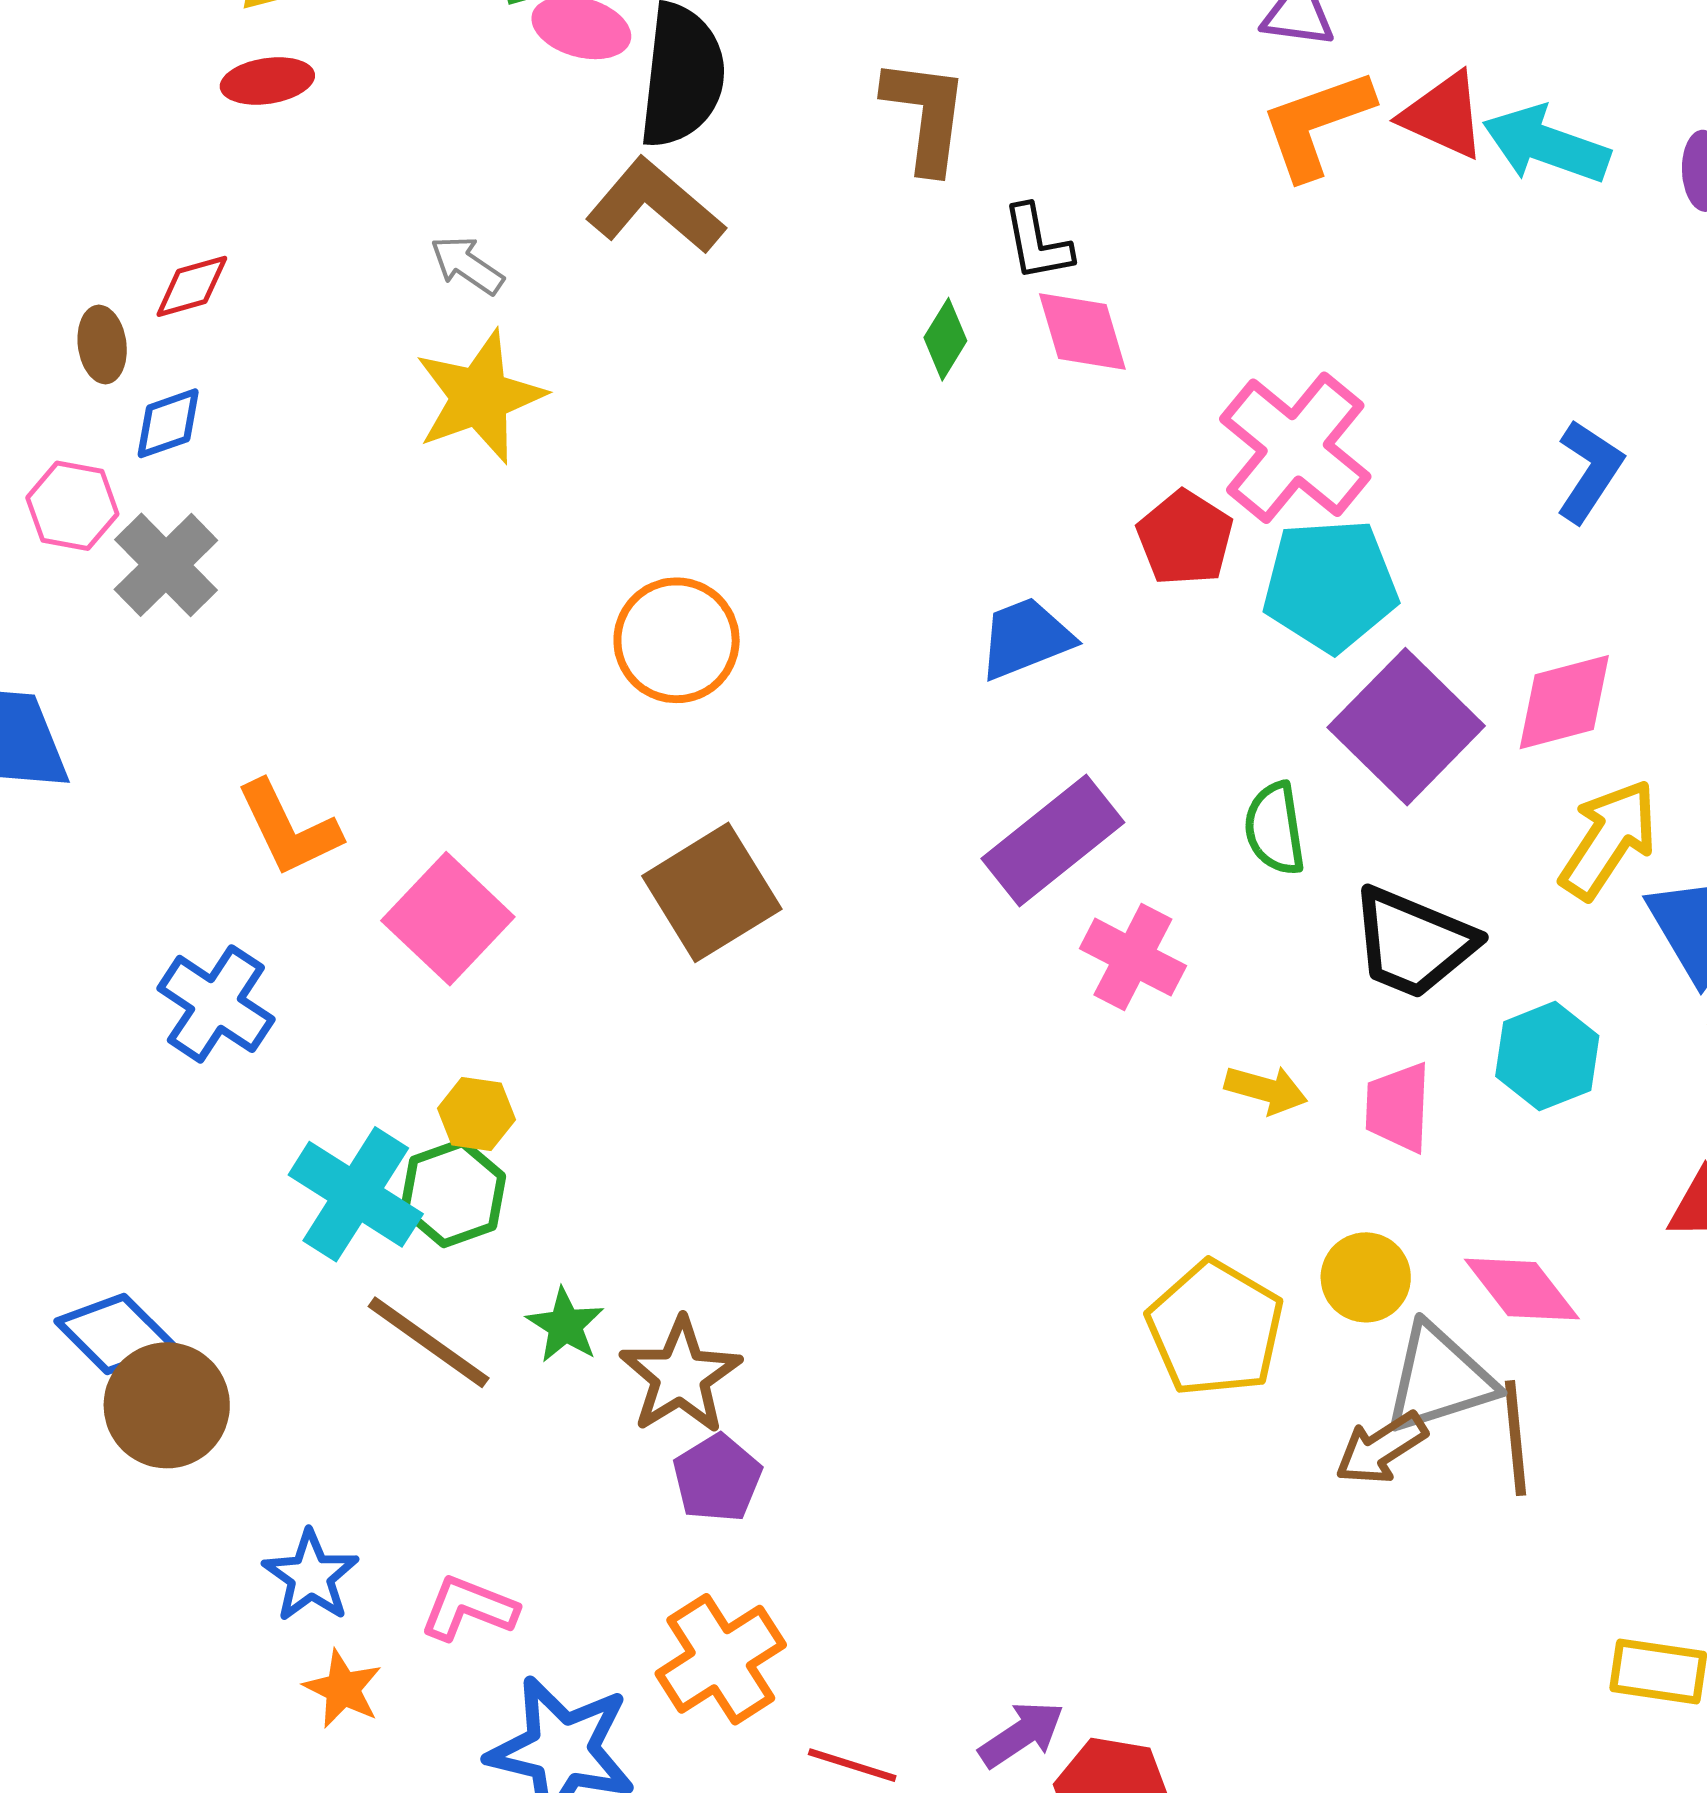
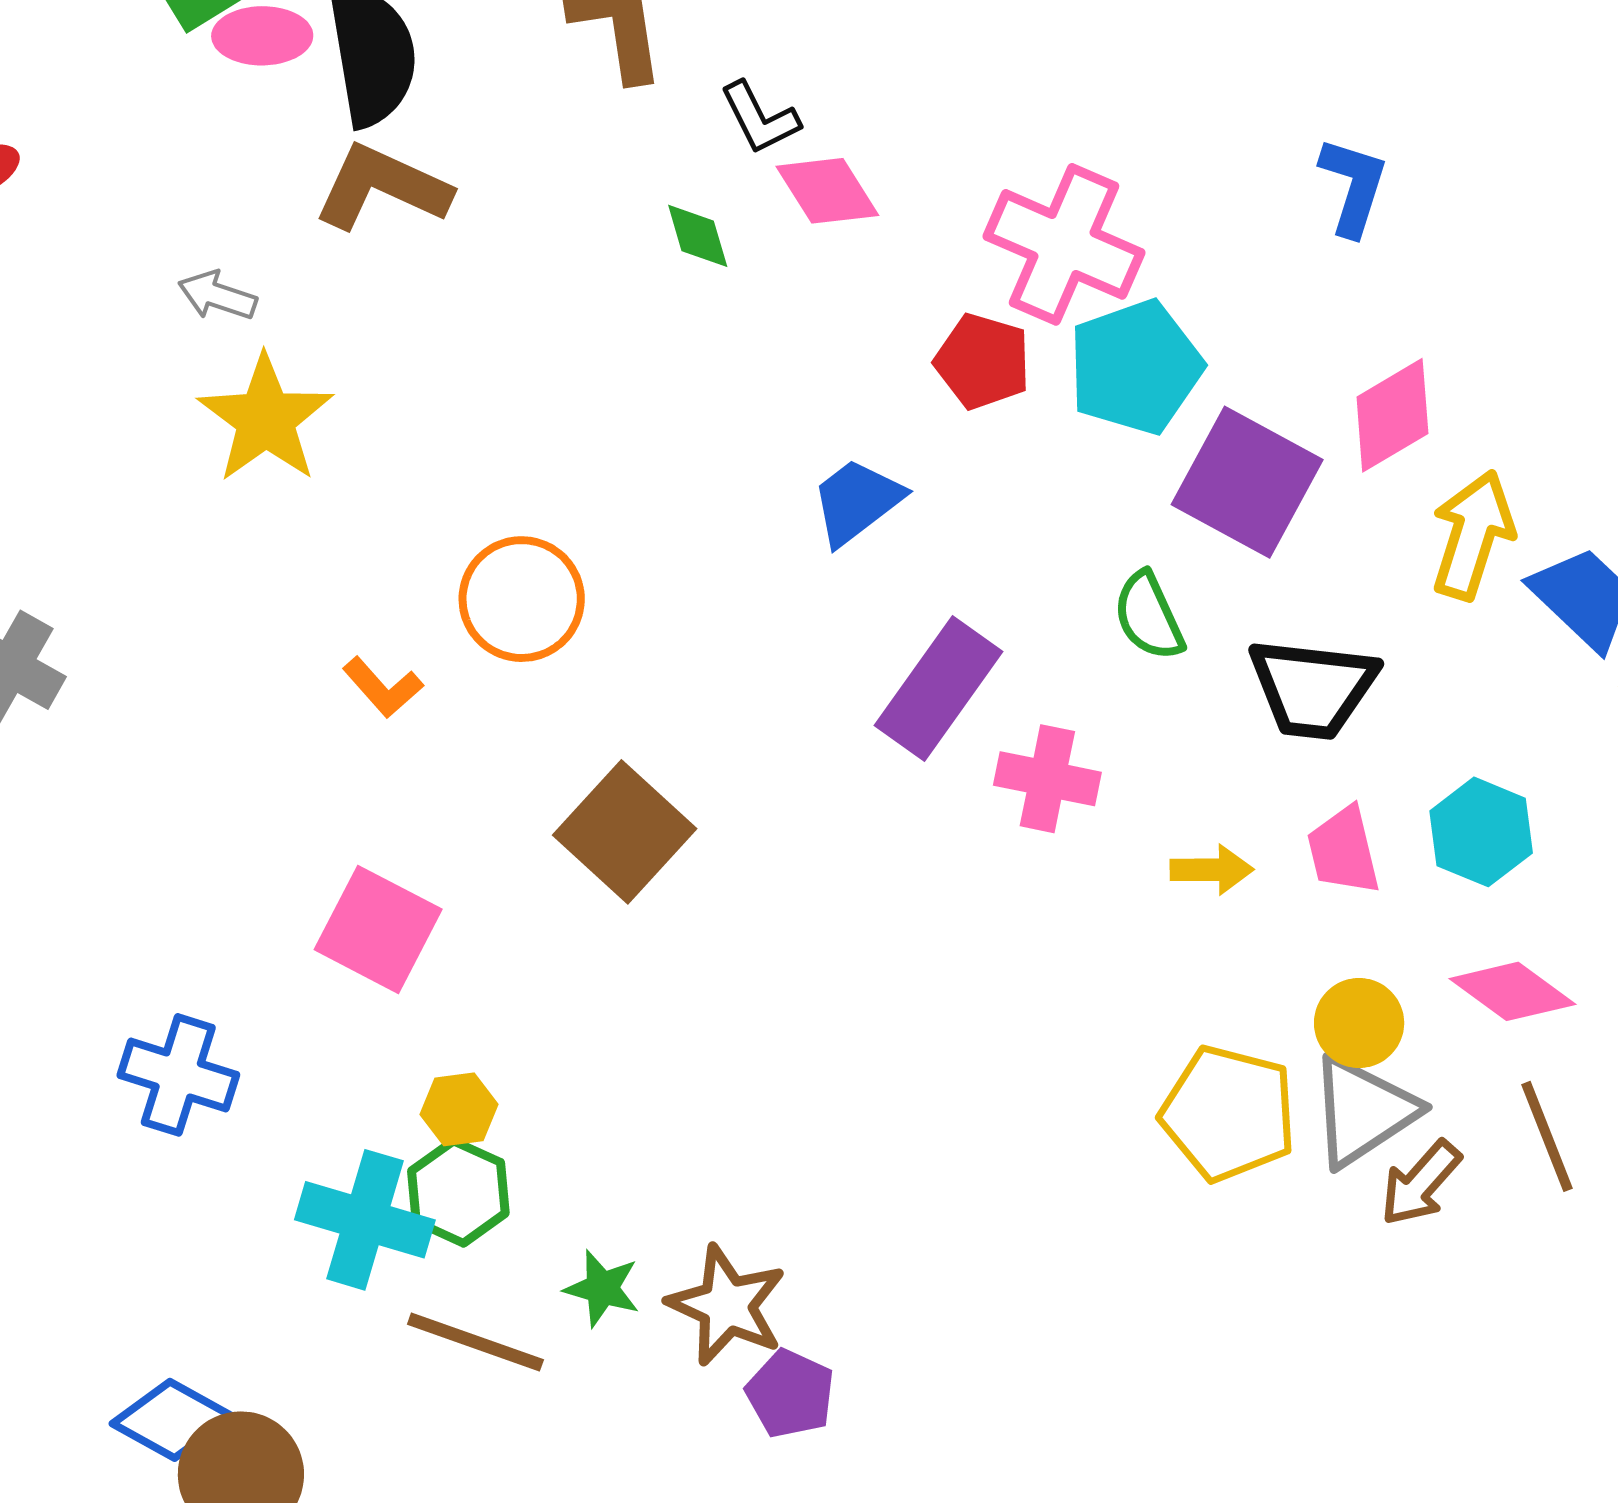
green diamond: (945, 339) -> (698, 236), turned -32
orange L-shape: (289, 828) -> (383, 687), moved, size x0.7
cyan hexagon: (1547, 1056) -> (1481, 832), moved
gray triangle: (1439, 1379) -> (1363, 1111), moved

